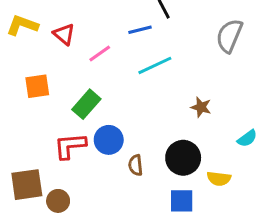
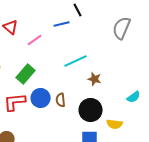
cyan line: (155, 65) -> (76, 61), moved
brown star: (201, 107) -> (95, 79), moved
brown semicircle: (135, 165) -> (61, 100), moved

